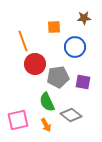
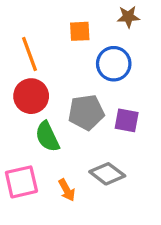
red circle: (35, 64) -> (31, 96), moved
green semicircle: (47, 102) -> (47, 137), moved

